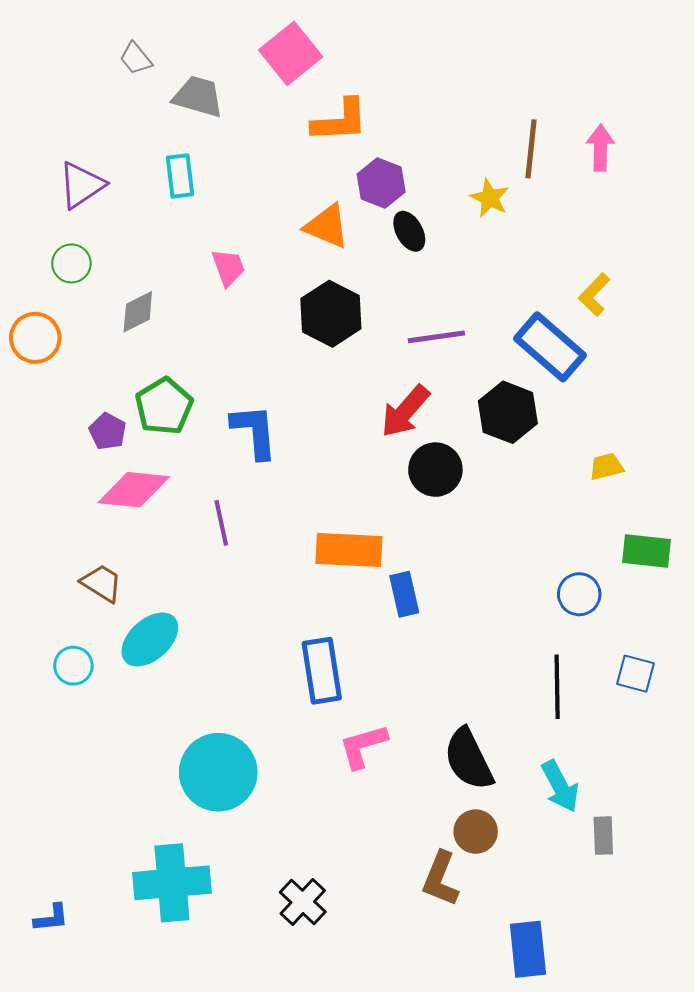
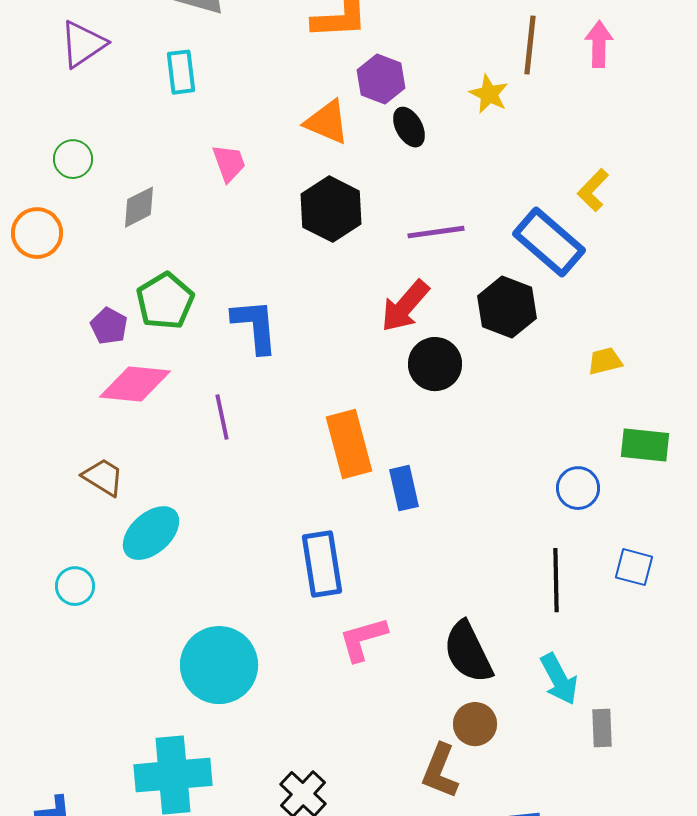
purple triangle: (81, 185) -> (83, 44), moved
orange rectangle: (349, 550) -> (349, 444), turned 72
cyan circle: (73, 666) -> (75, 586), moved

